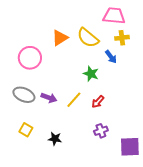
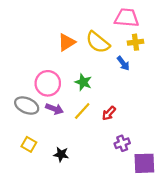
pink circle: (30, 58) -> (48, 83), moved
green star: (91, 74) -> (83, 82), moved
purple cross: (101, 131) -> (122, 143), moved

